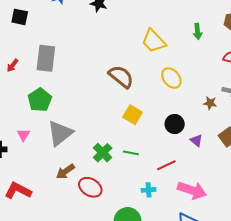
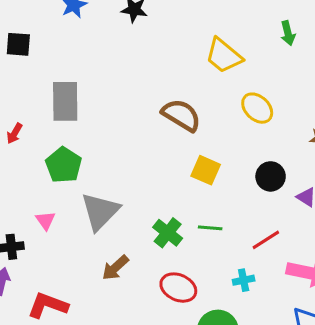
red arrow: (12, 65) -> (14, 133), moved
red ellipse: (90, 187) -> (178, 288), moved

